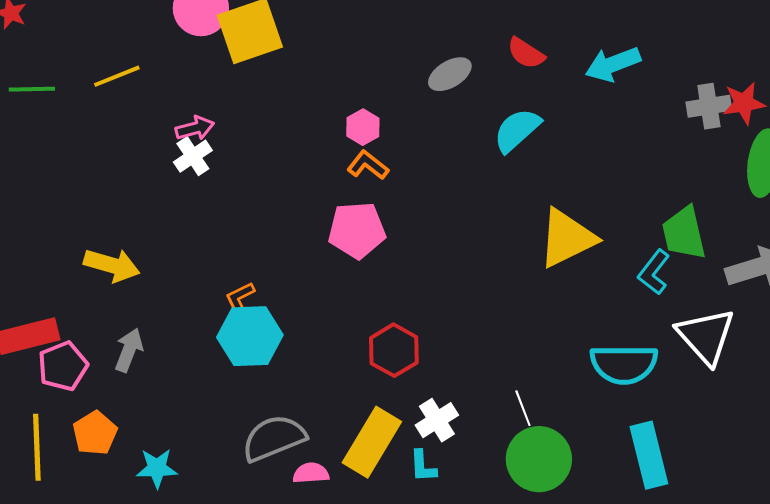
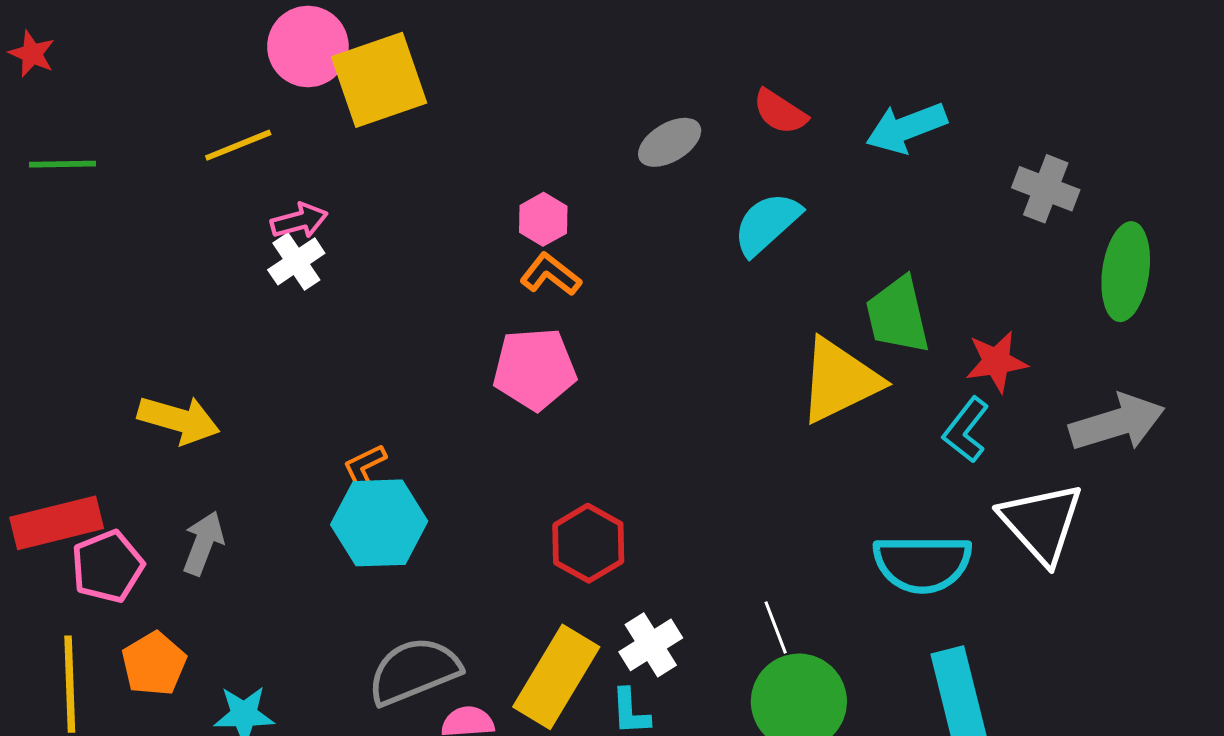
yellow line: (117, 76) -> (238, 145), moved
red star: (744, 103) -> (996, 362), moved
gray cross: (709, 106) -> (1046, 189), turned 30
green trapezoid: (684, 233) -> (898, 315), moved

